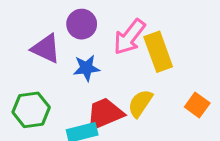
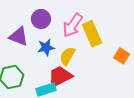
yellow semicircle: (140, 103) -> (67, 56), moved
orange square: (197, 105) -> (122, 56), moved

